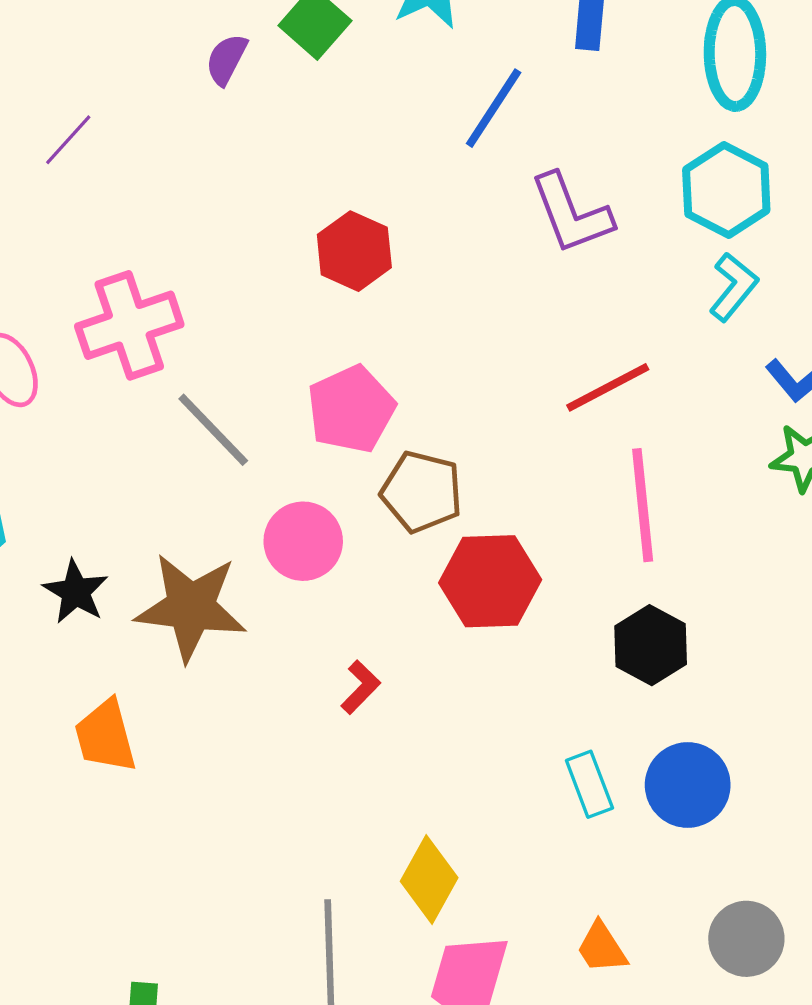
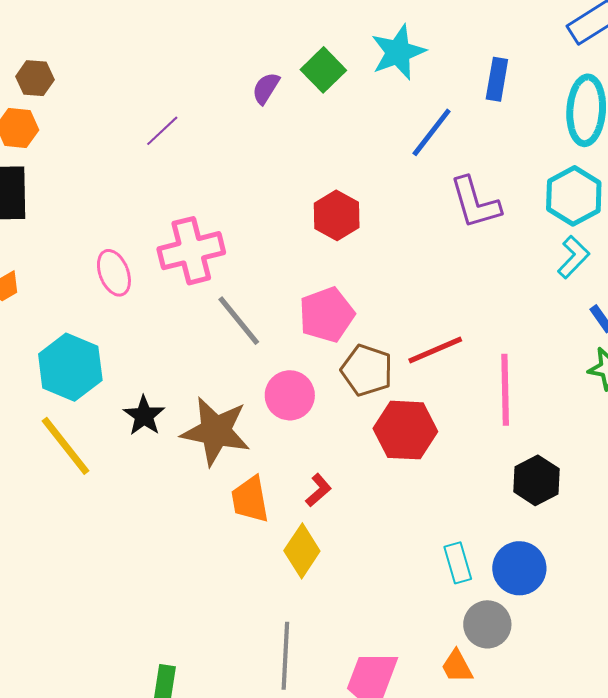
red line: (608, 387) -> (435, 350), moved
black hexagon: (651, 645) -> (536, 480), moved
orange trapezoid: (105, 736) -> (250, 499), moved
yellow diamond: (429, 879) -> (302, 551), moved
gray circle: (746, 939) -> (487, 624), moved

